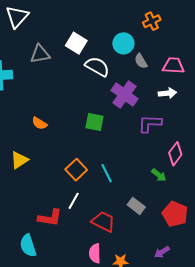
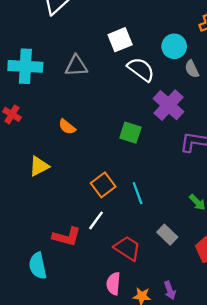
white square: (76, 43) -> (120, 40), turned 30
gray triangle: (40, 54) -> (76, 66), moved
purple arrow: (162, 252) -> (170, 290), moved, turned -84

